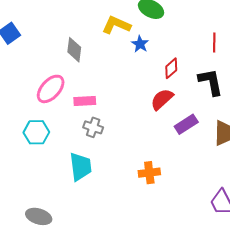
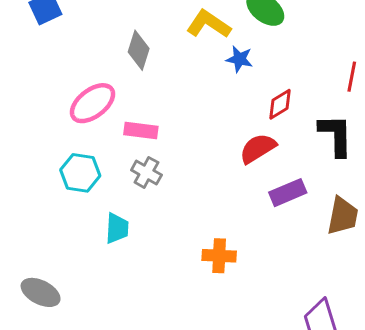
blue star: (140, 44) -> (239, 59), turned -30
cyan hexagon: (36, 132) -> (80, 173), moved
cyan trapezoid: (80, 167) -> (117, 228), size x0.7

